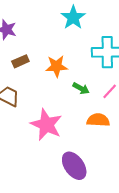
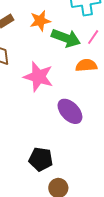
green arrow: (81, 88) -> (66, 38), size x1.8

